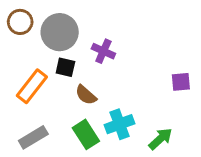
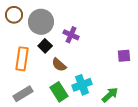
black square: (65, 67) -> (45, 46), turned 32
orange rectangle: (32, 86) -> (22, 59), turned -30

